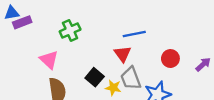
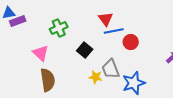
red triangle: (123, 54) -> (106, 19), moved
red circle: (170, 58) -> (131, 42), moved
black square: (95, 77) -> (85, 50), moved

